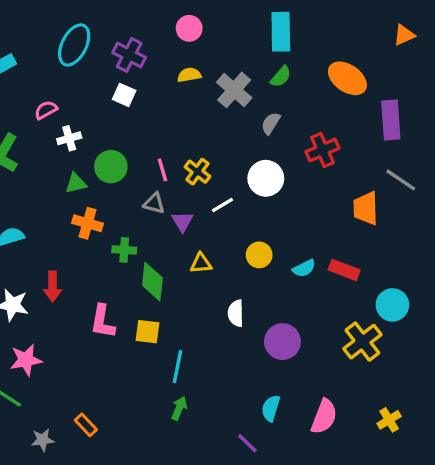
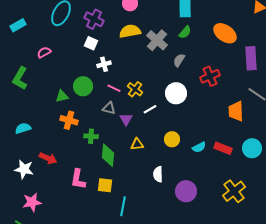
yellow semicircle: (189, 75) -> (130, 31), size x1.5
white cross: (69, 138) -> (104, 64), moved
pink line: (162, 170) -> (114, 88), turned -48
red arrow: (53, 287) -> (48, 158), turned -66
cyan circle: (392, 305) -> (252, 148), moved

